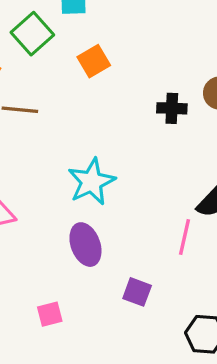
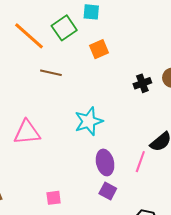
black cross: (172, 108) -> (142, 83), turned -30
purple ellipse: (85, 245) -> (105, 162), moved

